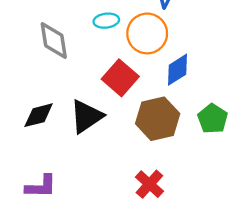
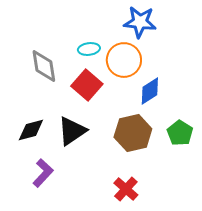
red square: (120, 78) -> (87, 85), moved
purple L-shape: (41, 186) -> (43, 173), moved, turned -48

